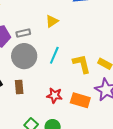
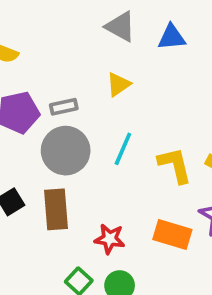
brown rectangle: (19, 87) -> (56, 209), size x1.5
red star: (54, 96) -> (110, 239), moved

